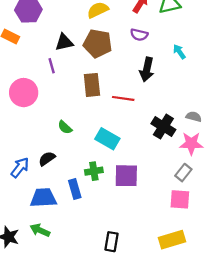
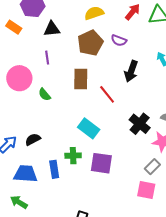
purple semicircle: (139, 35) -> (119, 40), moved
black triangle: (64, 42) -> (52, 29), moved
brown pentagon: (98, 44) -> (90, 43), turned 30
red line: (123, 98) -> (107, 94), turned 36
green semicircle: (65, 127) -> (45, 95), moved

